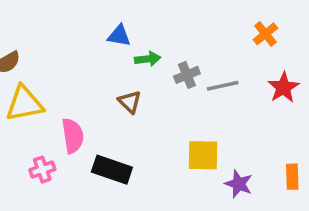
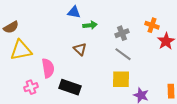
orange cross: (265, 34) -> (152, 25), moved, turned -32
gray cross: (187, 75) -> (122, 33), moved
gray line: (223, 86) -> (123, 54), moved, turned 48

